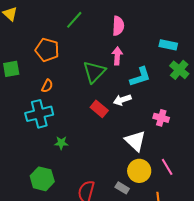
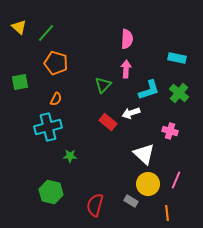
green line: (74, 20) -> (46, 33), moved
green cross: (179, 70) -> (179, 93), moved
green triangle: (94, 72) -> (103, 85), size x0.7
pink line: (167, 167) -> (176, 180), turned 54

